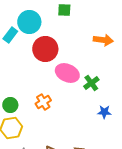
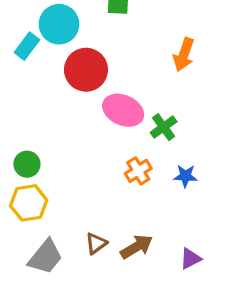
orange arrow: (103, 40) -> (184, 55), turned 102
orange cross: (43, 102) -> (138, 171), moved

